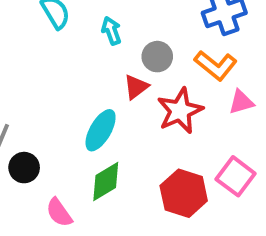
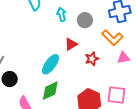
gray circle: (157, 57) -> (85, 20), moved
red star: (180, 111) -> (92, 59), size x0.6
pink square: (236, 176) -> (116, 95), turned -36

